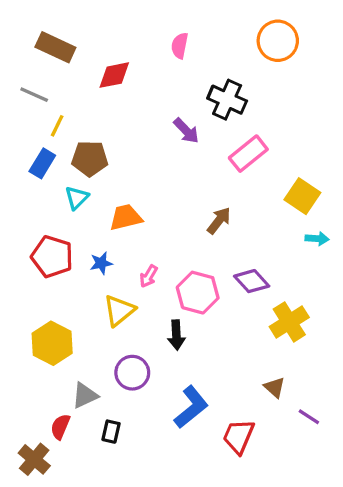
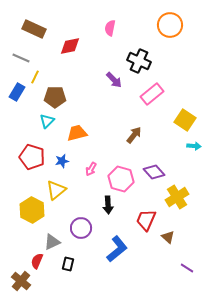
blue rectangle: (42, 163) -> (17, 92), moved
yellow triangle: (119, 311) -> (56, 190), moved
purple line: (309, 417) -> (187, 268), moved
red trapezoid: (239, 436) -> (146, 220), moved

